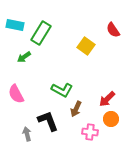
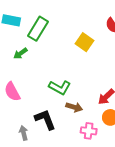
brown arrow: (76, 109) -> (74, 107), turned -98

